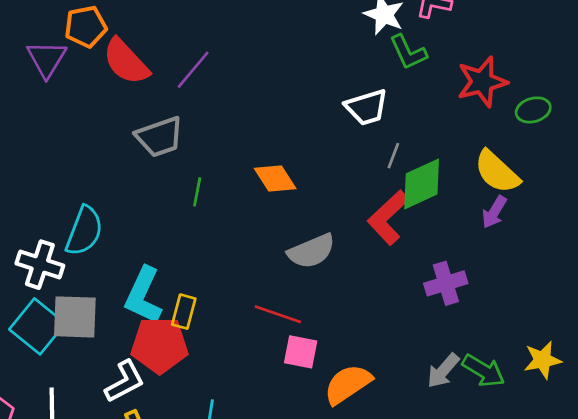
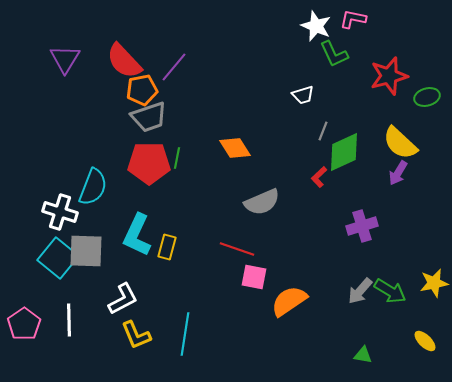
orange pentagon: (86, 27) -> (142, 90), moved
white trapezoid: (367, 107) -> (303, 95), size x0.7
red L-shape: (388, 217) -> (319, 177), size x0.5
red pentagon: (160, 345) -> (149, 163), moved

